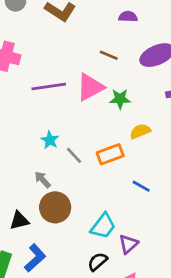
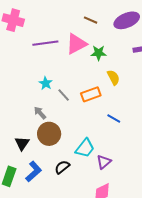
yellow semicircle: (140, 131) -> (113, 77), turned 84
black triangle: (19, 221) -> (22, 143), turned -42
black semicircle: (98, 262) -> (62, 167), moved

